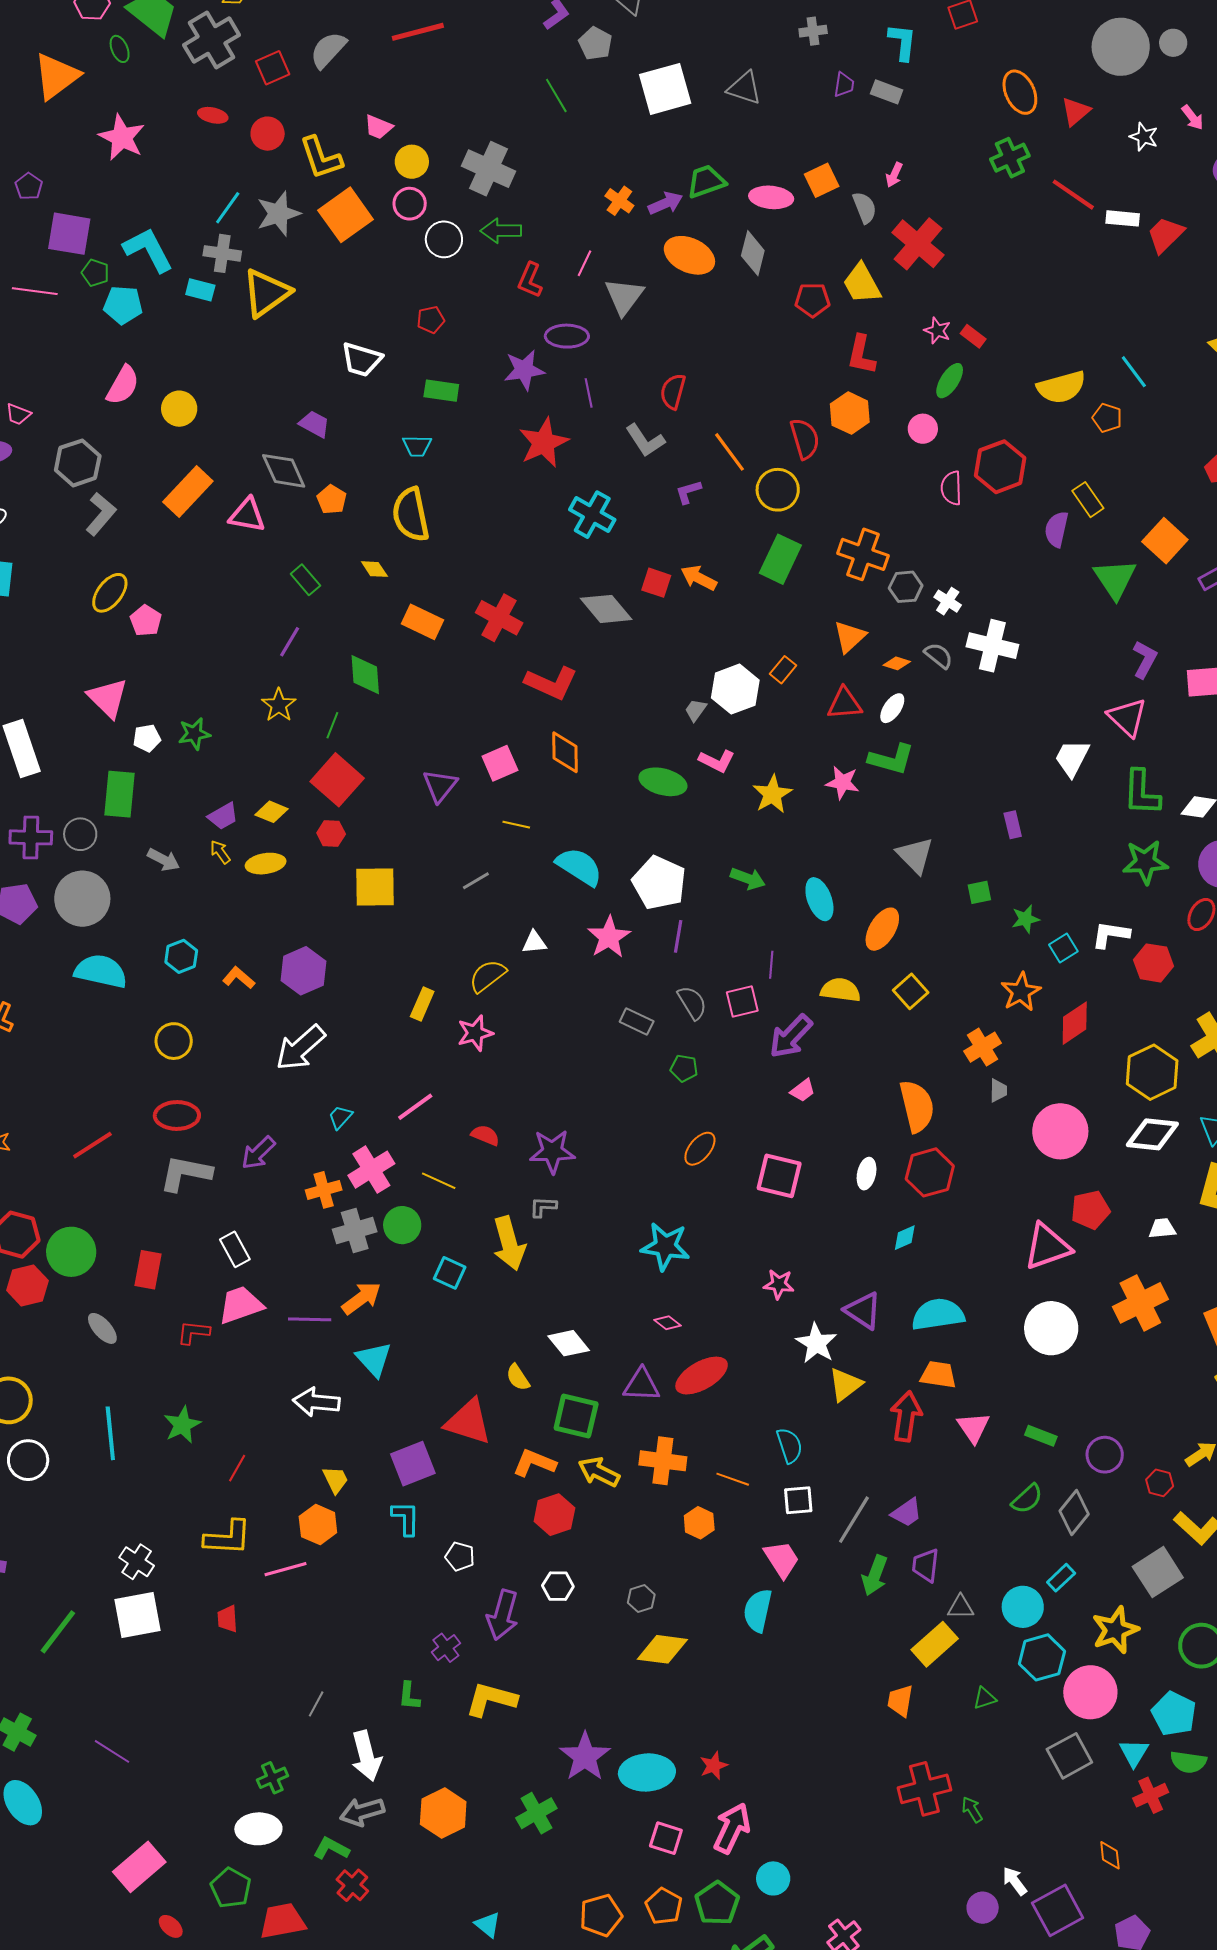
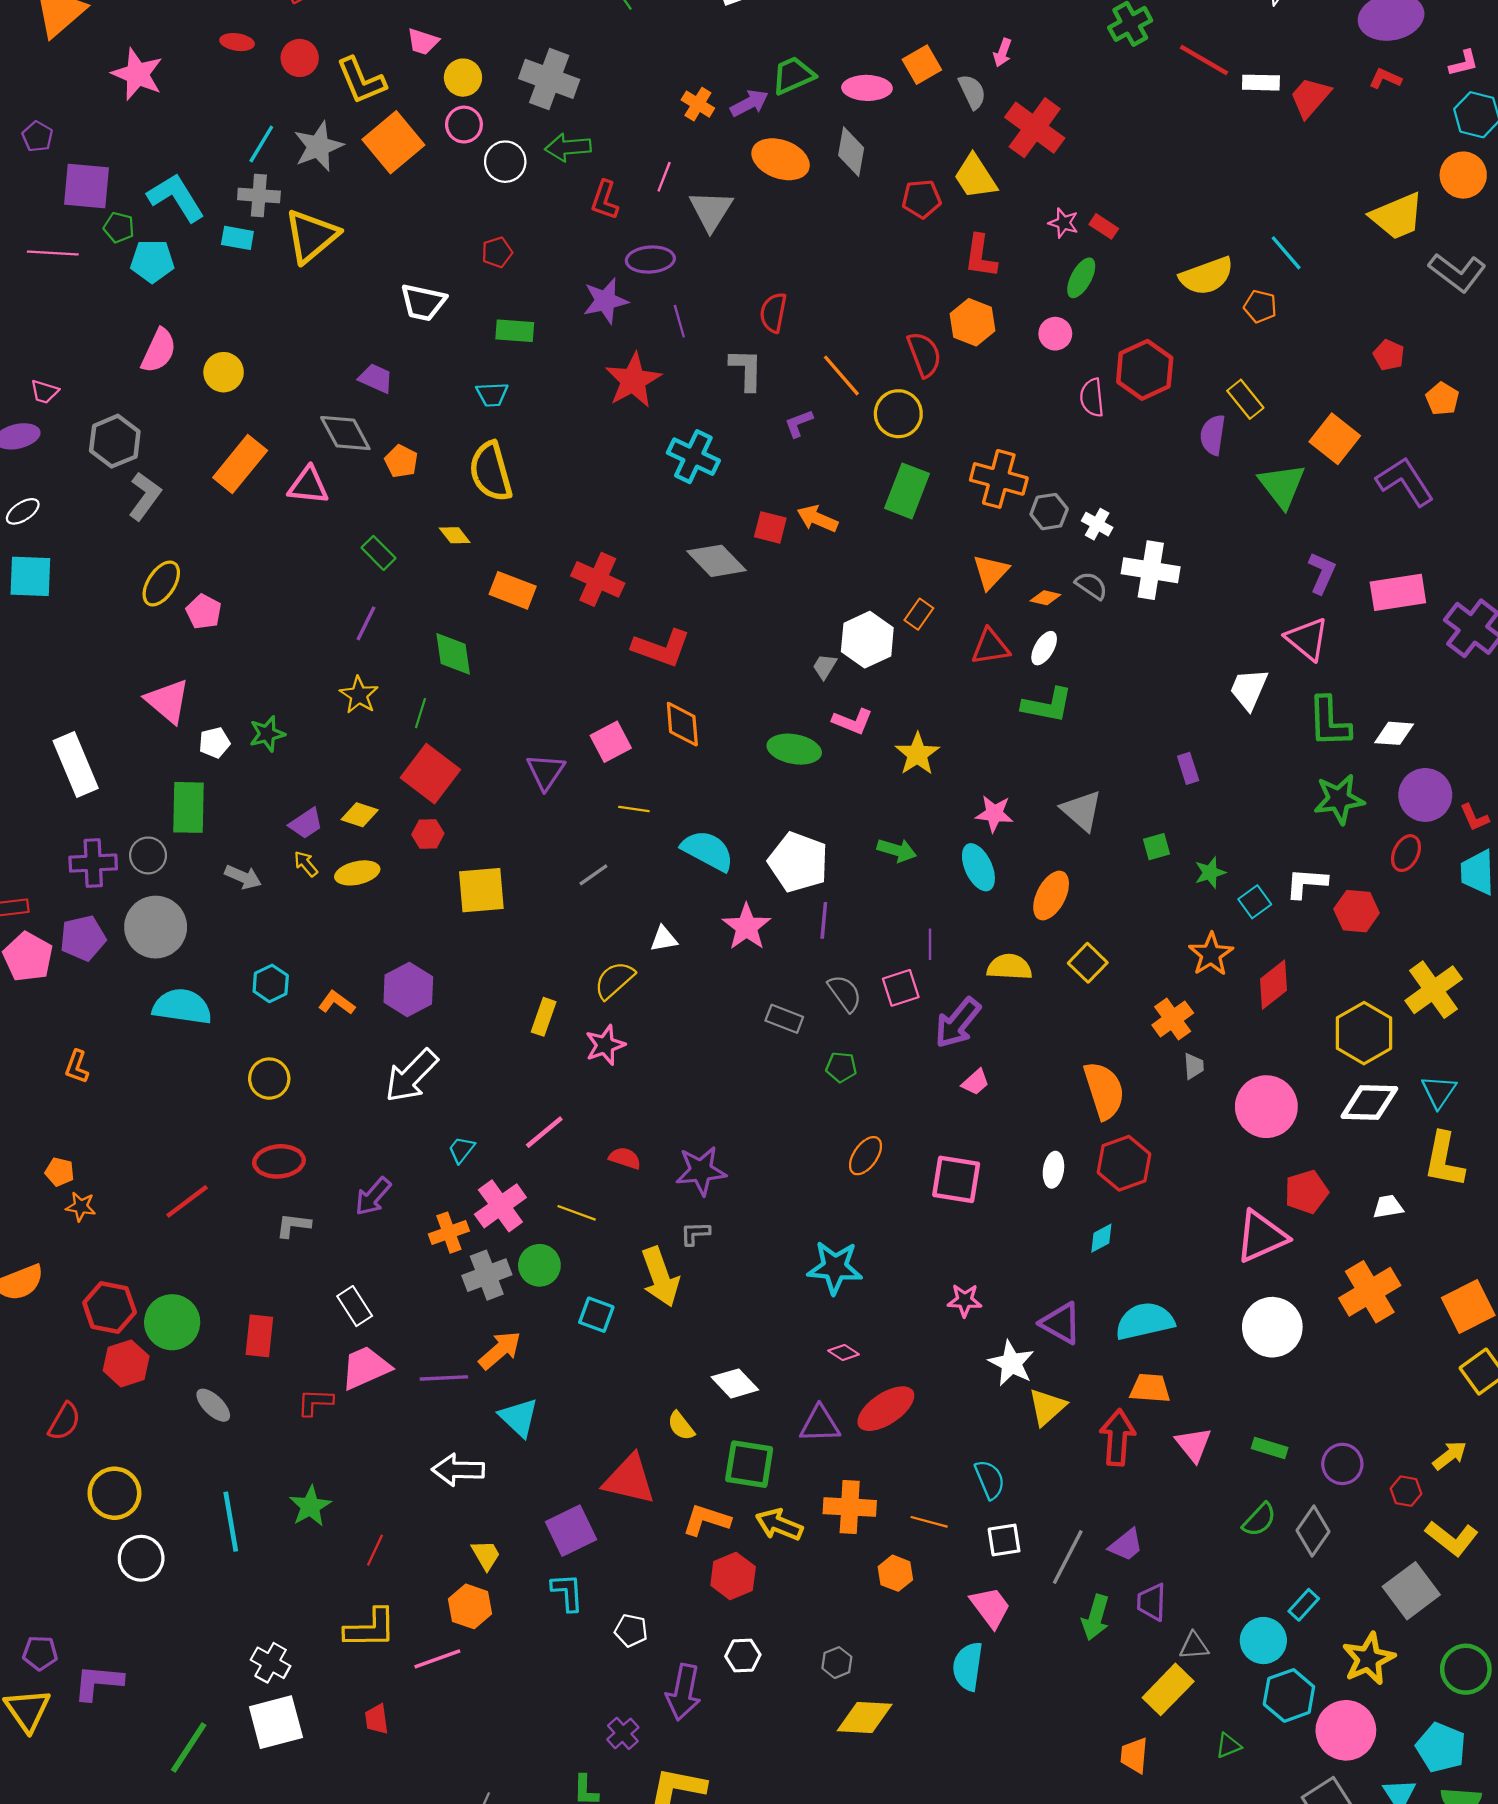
gray L-shape: (645, 440) -> (746, 370), turned -141
pink star: (842, 783) -> (994, 814), moved
gray L-shape: (186, 1173) -> (293, 1225), size x0.6

